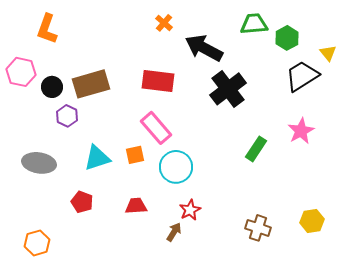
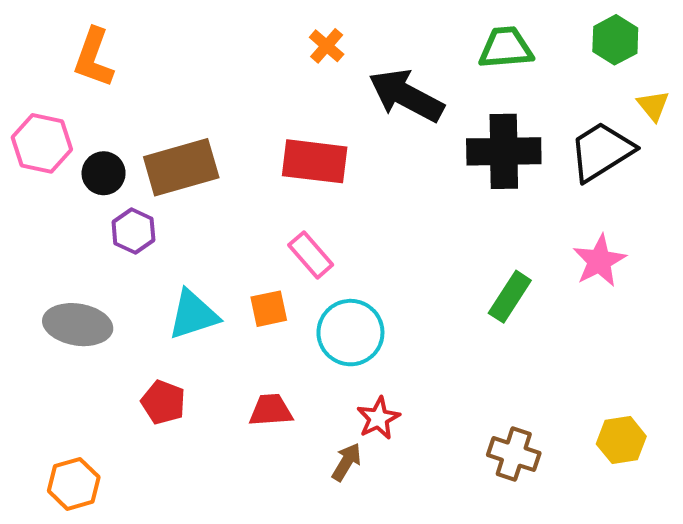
green hexagon: (287, 38) -> (615, 40), moved
black cross: (228, 89) -> (504, 151), moved, turned 36
pink rectangle: (156, 128) -> (311, 255), size x0.7

